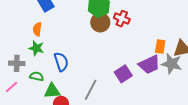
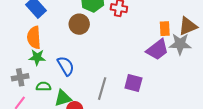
brown circle: (100, 22) -> (79, 24), moved
orange semicircle: (37, 29) -> (34, 38), size x1.5
purple square: (123, 74) -> (133, 83), moved, turned -30

